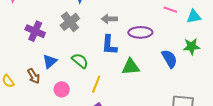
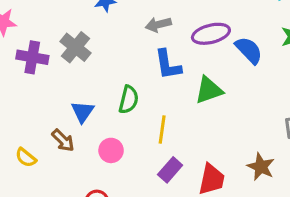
gray cross: (70, 22) -> (75, 47), moved
purple cross: (35, 31) -> (32, 57), moved
blue semicircle: (169, 59) -> (249, 50), moved
green semicircle: (80, 61) -> (129, 100), turned 78

